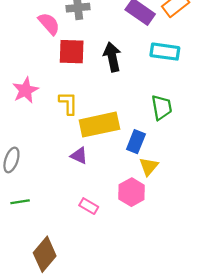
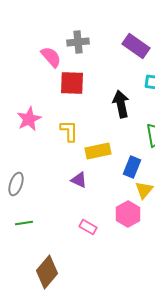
black arrow: (112, 57) -> (121, 104), moved
yellow rectangle: (99, 125) -> (98, 151), size x0.7

